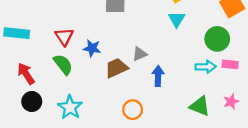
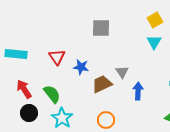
gray triangle: (140, 54) -> (122, 72), turned -40
green semicircle: (63, 64) -> (52, 94), moved
orange circle: (133, 110) -> (106, 120), moved

